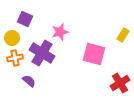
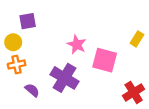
purple square: (25, 19) -> (28, 21), turned -35
pink star: (60, 32) -> (77, 44), moved, turned -30
purple cross: (42, 53) -> (64, 78), moved

